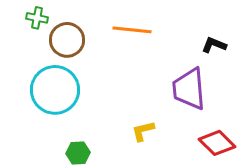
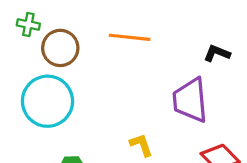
yellow L-shape: (143, 131) -> (141, 145), turned 85

